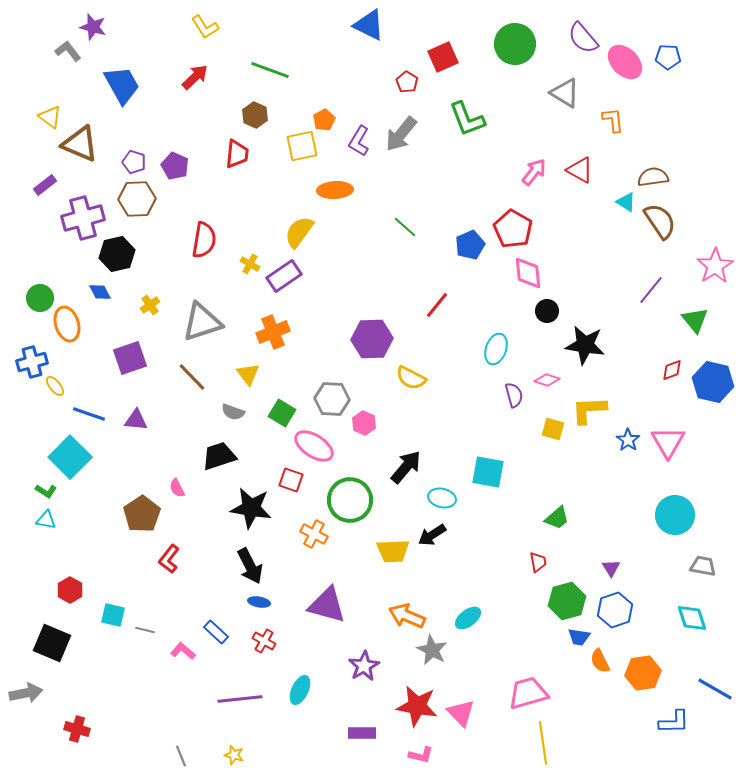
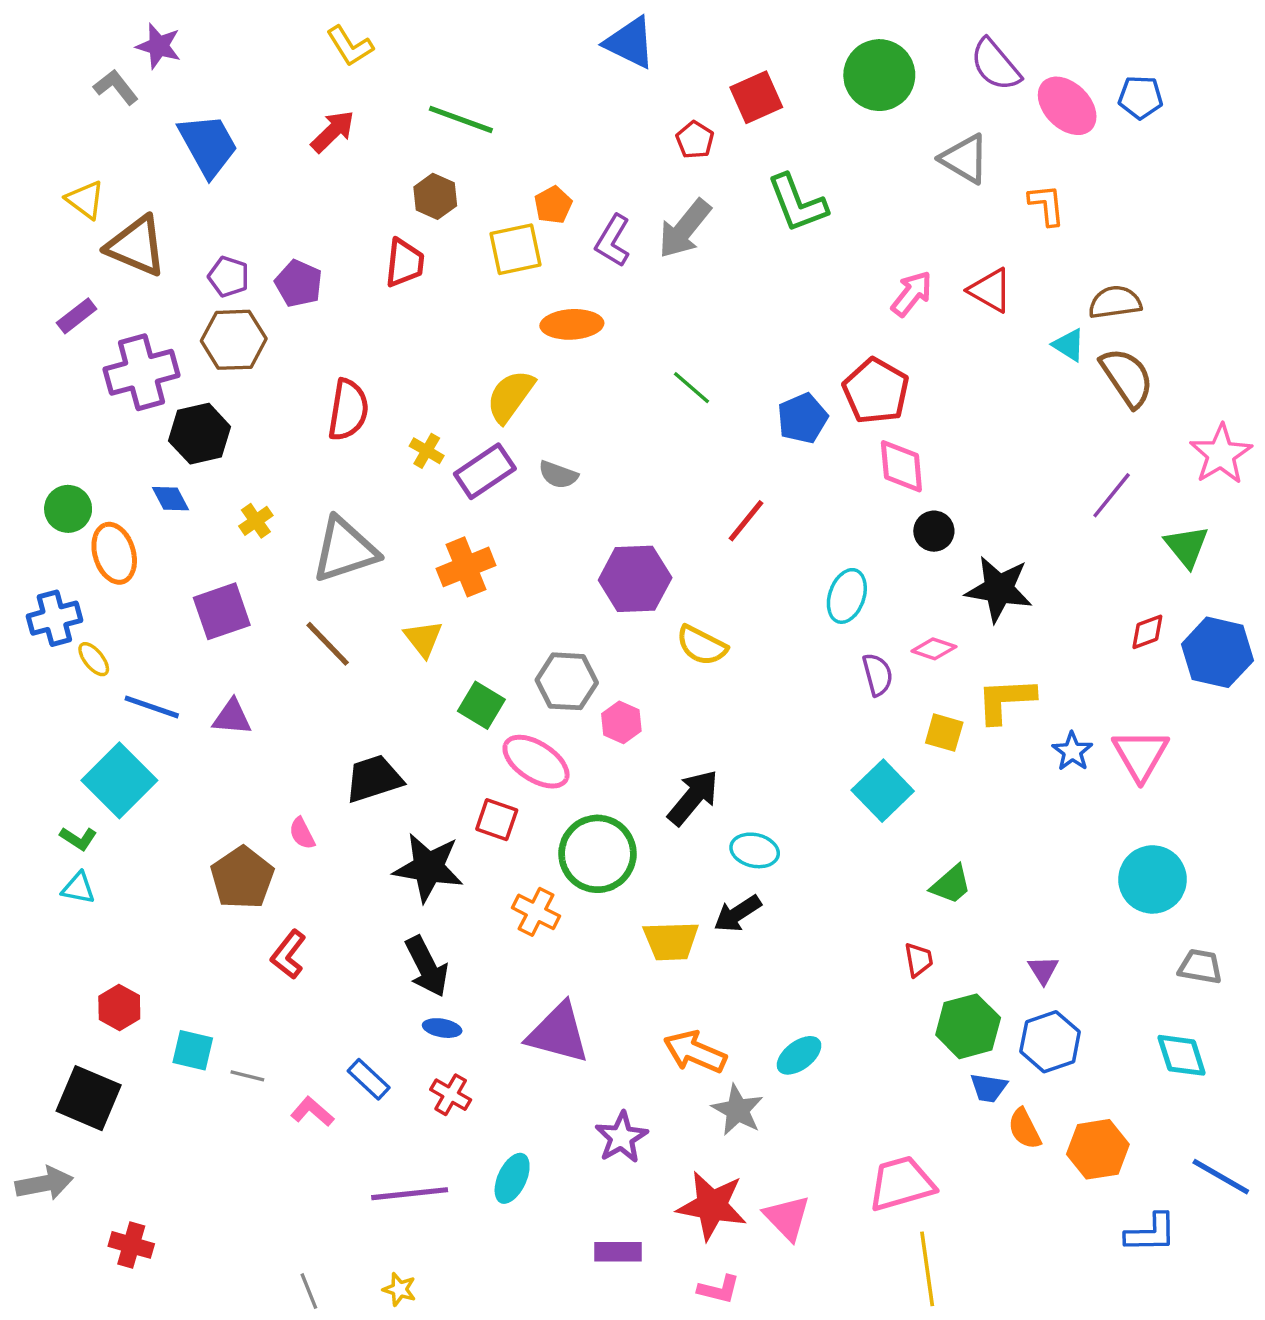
gray semicircle: (233, 412) -> (558, 475), moved
cyan square: (488, 472) -> (883, 791), moved, turned 36

